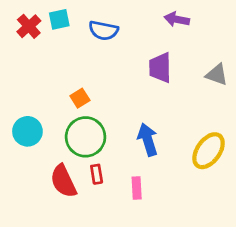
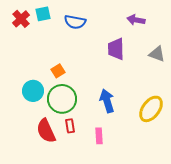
purple arrow: (177, 19) -> (136, 20), moved
cyan circle: (27, 131) -> (33, 91), moved

